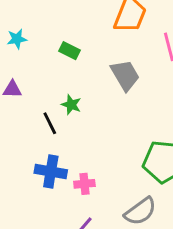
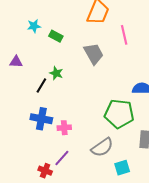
cyan star: (17, 39) -> (34, 26), moved
black line: (50, 123) -> (41, 86), turned 56

